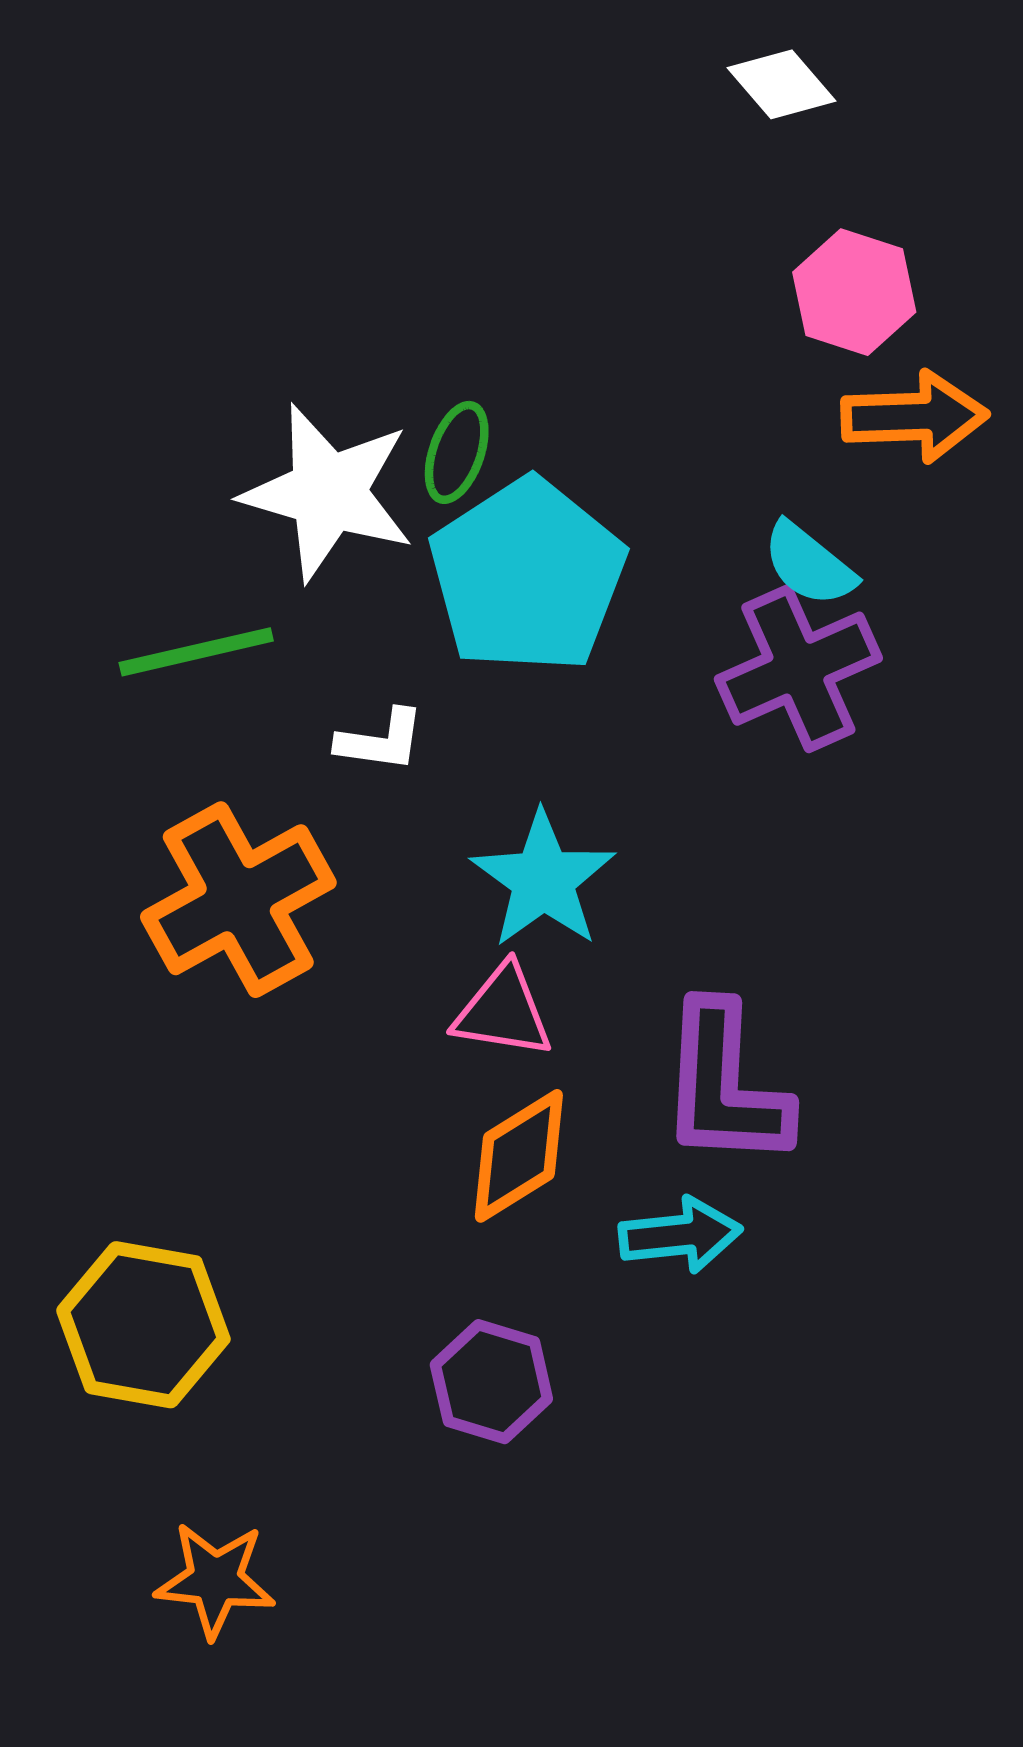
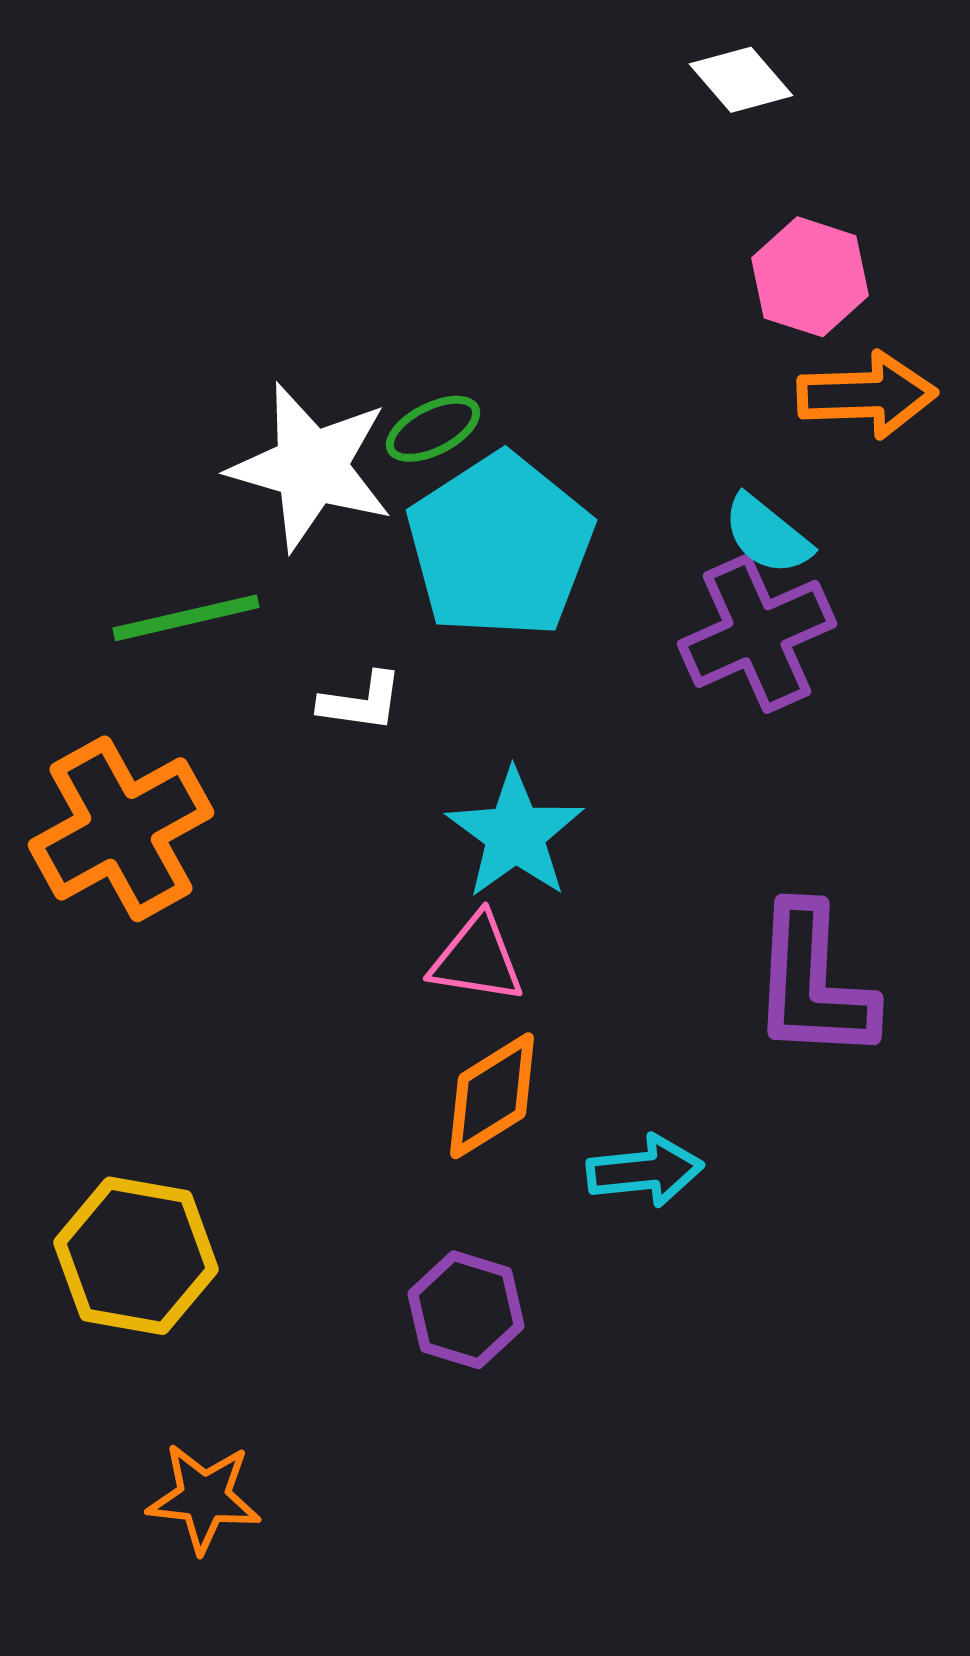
green ellipse: (457, 452) -> (433, 429), turned 44
orange cross: (238, 900) -> (121, 829), moved
purple L-shape: (725, 1085) -> (813, 983), moved

